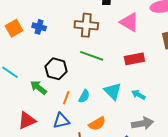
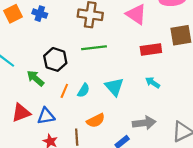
green line: (92, 56) -> (94, 48), turned -30
red rectangle: (134, 59) -> (151, 49), moved
cyan arrow: (138, 95) -> (153, 83), moved
blue triangle: (61, 121) -> (46, 116), moved

